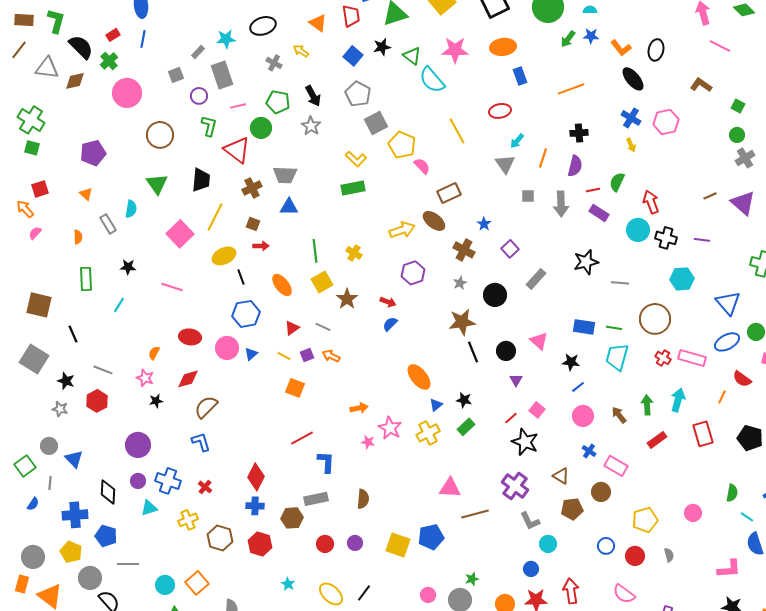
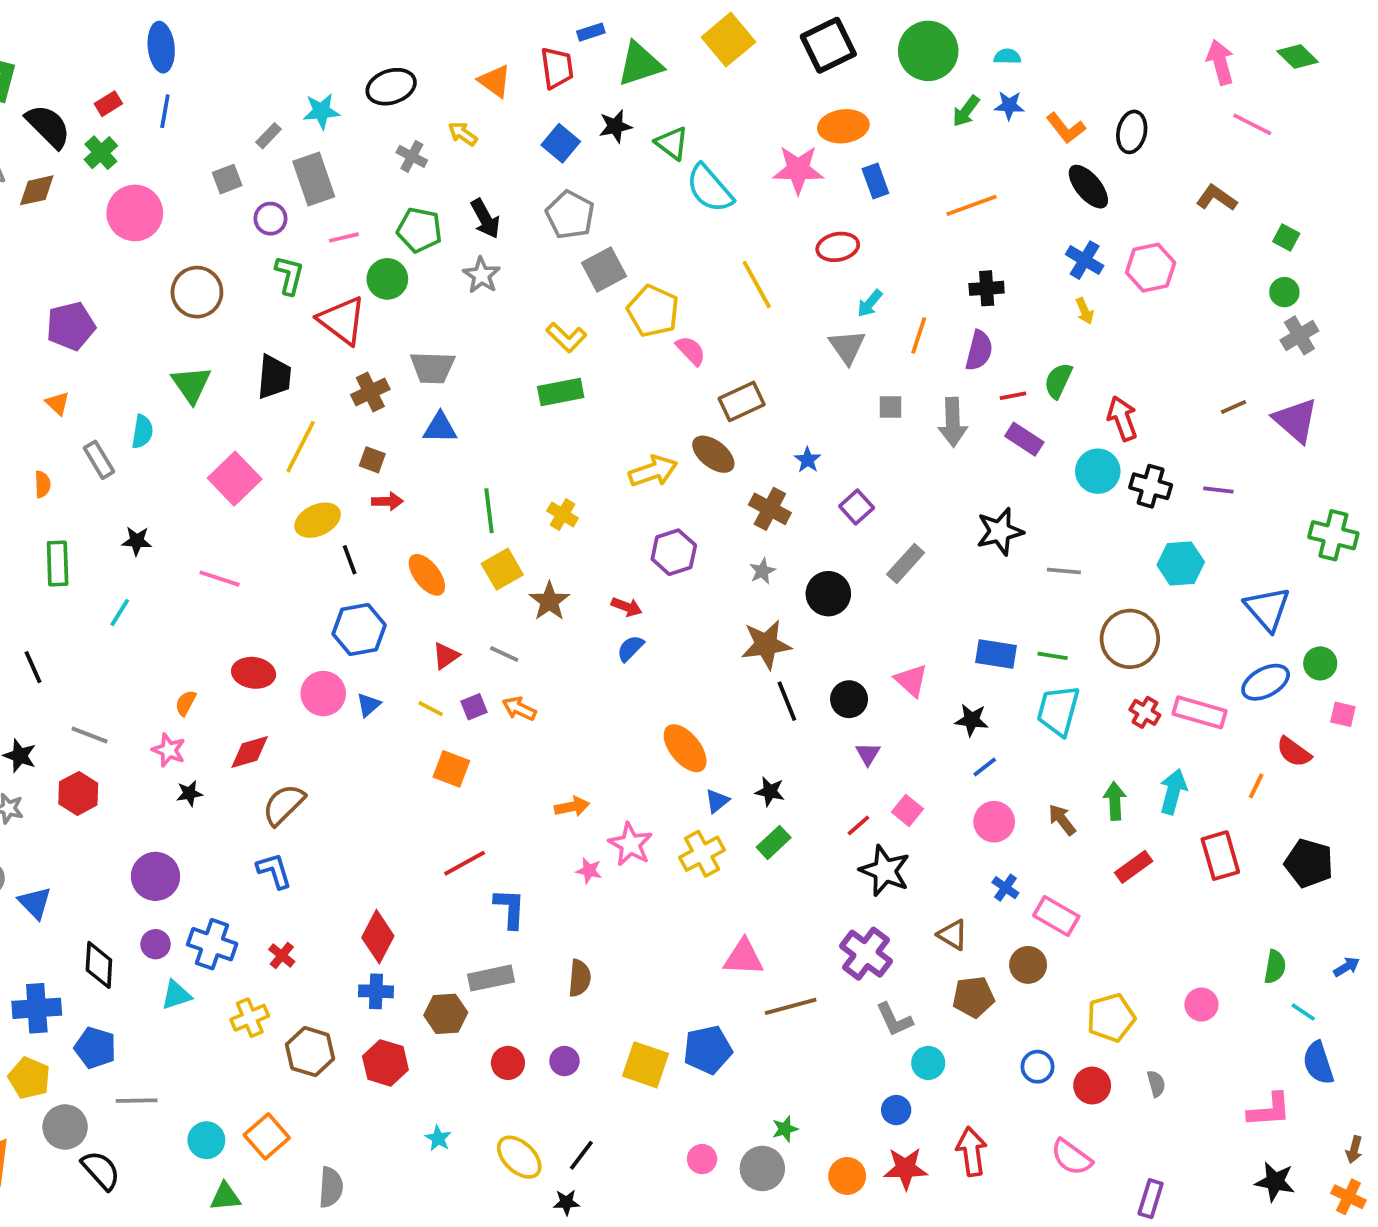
pink star: (455, 50) -> (798, 170), moved

